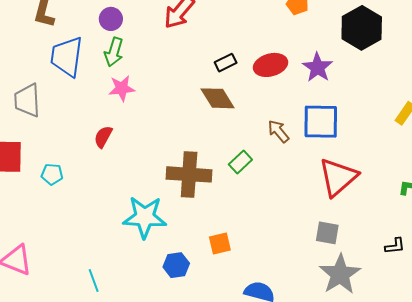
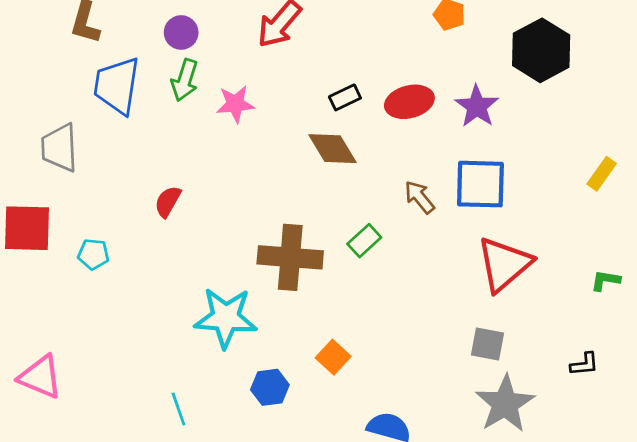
pink star: (122, 88) -> (235, 104), moved
orange square: (220, 243) -> (333, 357), turned -35
cyan line: (94, 281) -> (178, 409), moved

